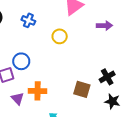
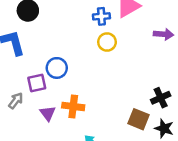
blue cross: (28, 20) -> (101, 16), moved, turned -32
brown square: (82, 89) -> (139, 119), moved

